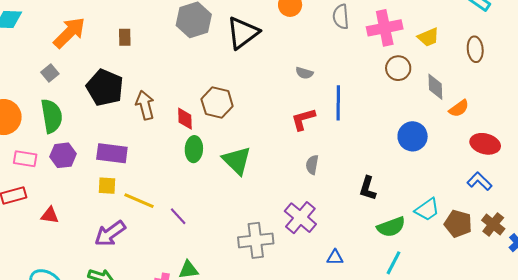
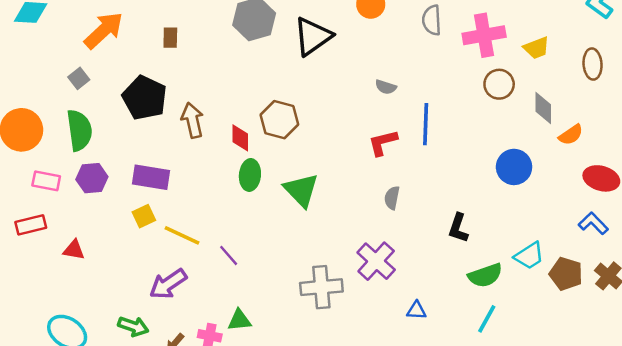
yellow square: (107, 186) -> (144, 216), turned -30
purple arrow: (110, 234) -> (168, 284), moved

